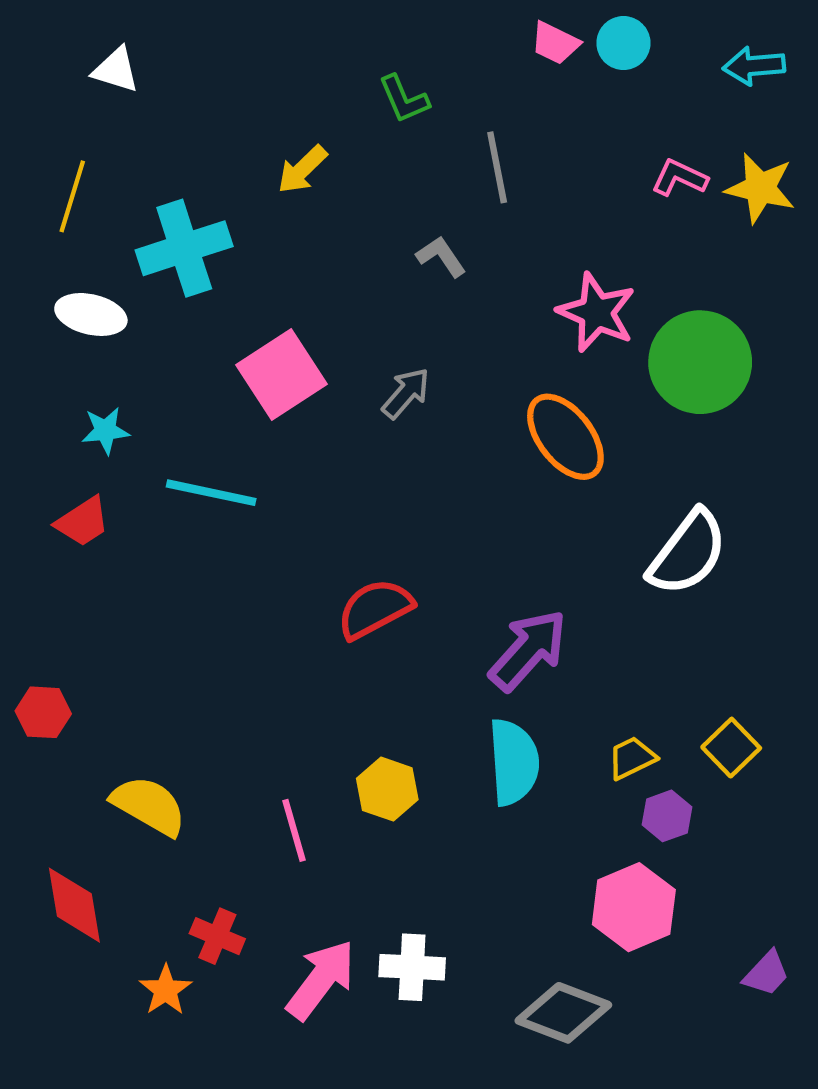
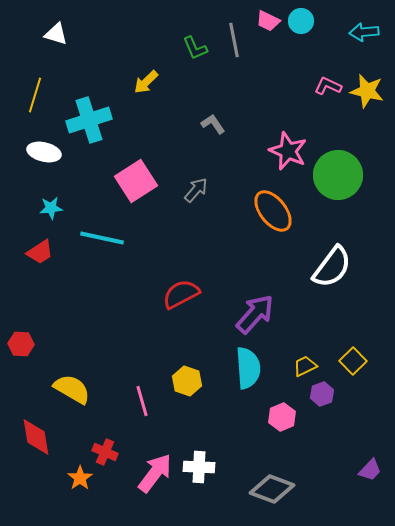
gray line: (497, 167) -> (234, 40), moved
pink hexagon: (634, 907) -> (282, 417), moved, size x0.7

